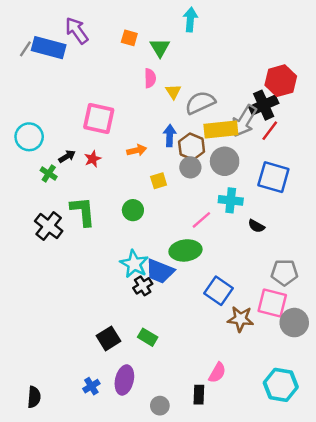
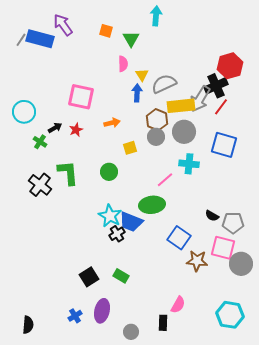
blue arrow: (170, 136) -> (137, 93), moved
black semicircle: (256, 226) -> (212, 216), moved

